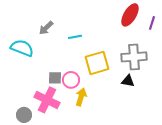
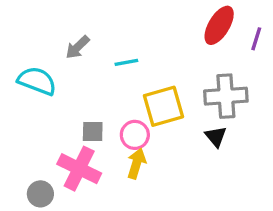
pink circle: (71, 80) -> (135, 135), moved
black triangle: (128, 81) -> (216, 137), turned 40

